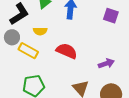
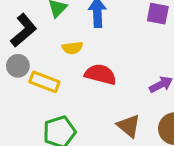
yellow semicircle: (40, 31) -> (72, 48), moved

